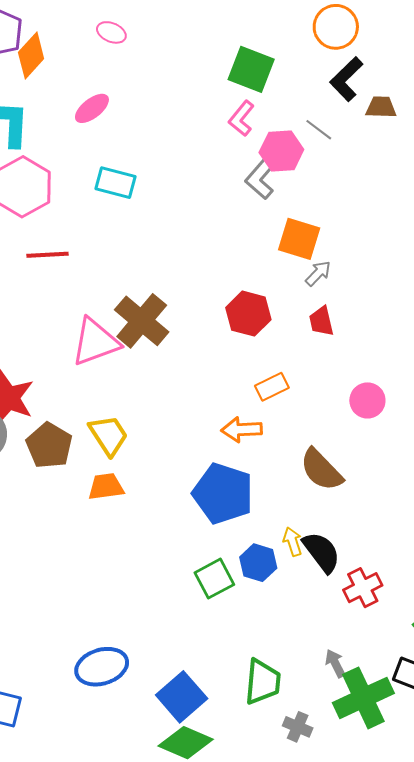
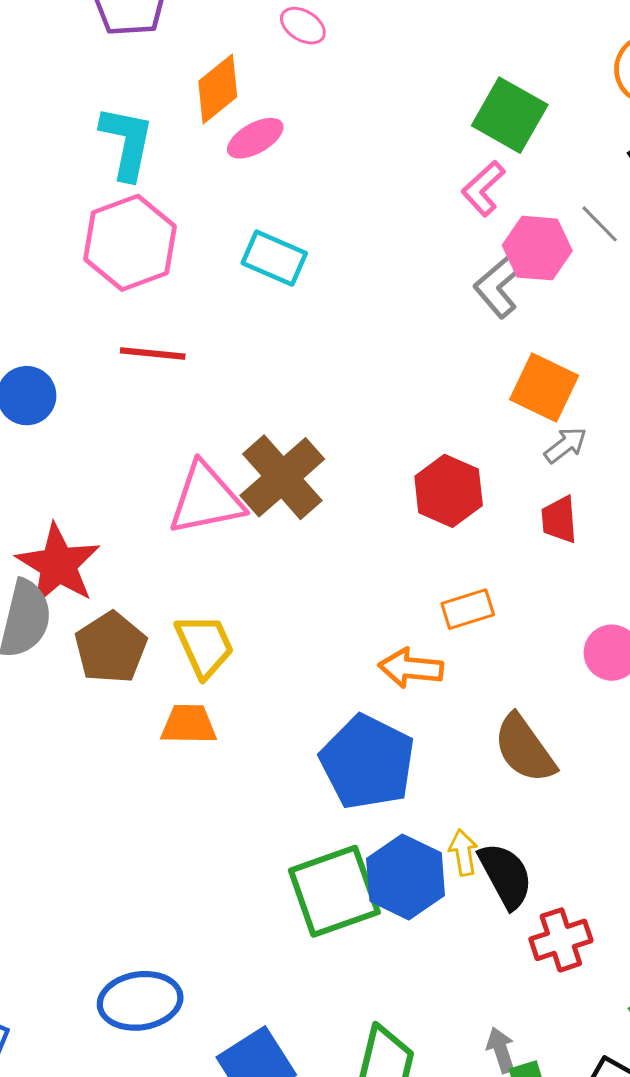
orange diamond: (31, 56) -> (218, 89), moved
blue hexagon: (258, 563) -> (406, 877), size x1.4
green square: (214, 579) -> (334, 891), size x1.5

